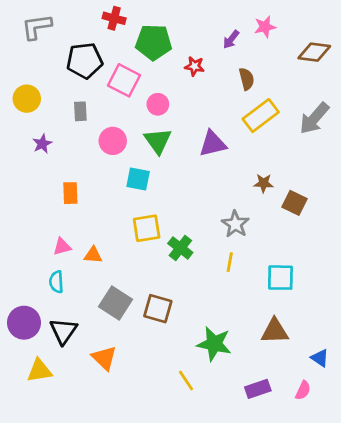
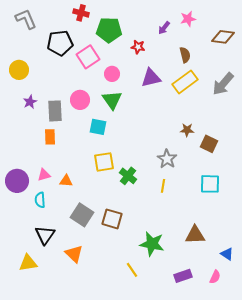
gray L-shape: (37, 27) -> (26, 19), turned 75
brown semicircle: (247, 79) -> (185, 55), moved
pink square: (124, 80) -> (88, 57), turned 30
gray rectangle: (80, 111) -> (55, 111), moved, size x1.5
purple triangle: (213, 144) -> (151, 78), moved
cyan square: (280, 278) -> (210, 184), moved
purple circle: (24, 323) -> (17, 181), moved

